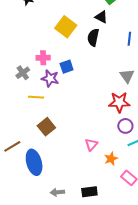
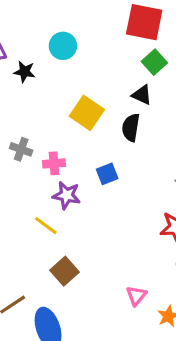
blue square: (67, 67) -> (107, 174), moved
gray cross: (23, 73) -> (21, 149), moved, turned -32
yellow line: (36, 97) -> (46, 226), turned 35

